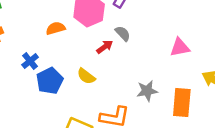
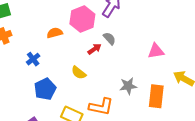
blue pentagon: (50, 81) -> (45, 89), moved

